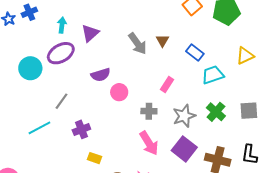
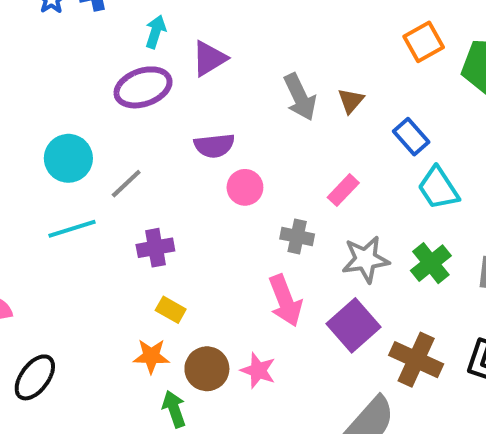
cyan circle: (30, 68) -> (68, 158), moved
cyan trapezoid: (213, 75) -> (438, 188), turned -115

